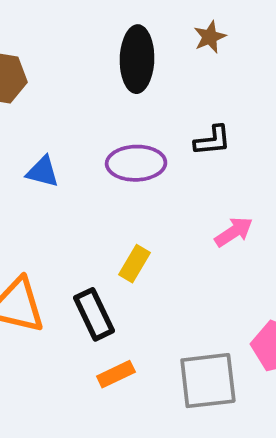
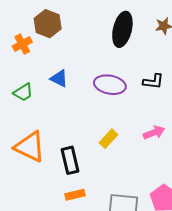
yellow rectangle: (135, 264) -> (109, 139), moved

